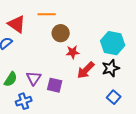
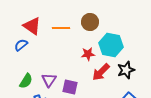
orange line: (47, 14) -> (61, 28), moved
brown circle: (61, 33) -> (90, 22), moved
cyan hexagon: (113, 43) -> (111, 45), moved

